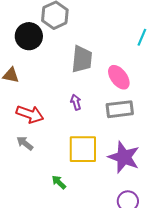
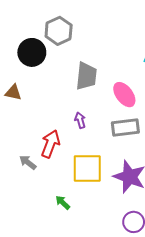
red arrow: (30, 114) -> (50, 144), moved, turned -88

